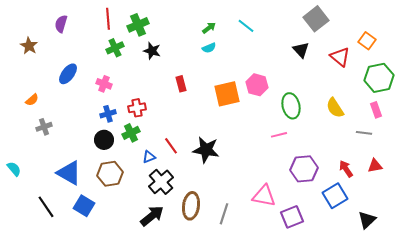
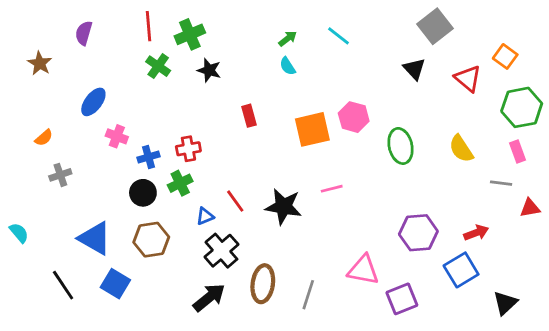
green cross: (115, 48) -> (158, 66), turned -30
cyan semicircle: (209, 48) -> (288, 66), turned 80
pink cross: (104, 84) -> (117, 136), moved
pink line: (279, 135) -> (332, 189), moved
red triangle: (375, 166) -> (530, 208), moved
red arrow: (346, 169) -> (476, 233), turned 102

